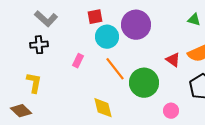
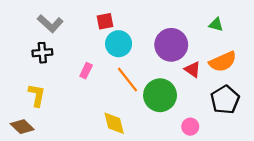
purple circle: (136, 25) -> (171, 45), moved

